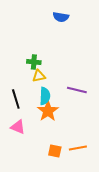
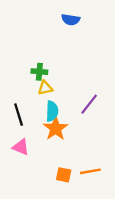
purple line: (77, 90) -> (89, 104), turned -66

